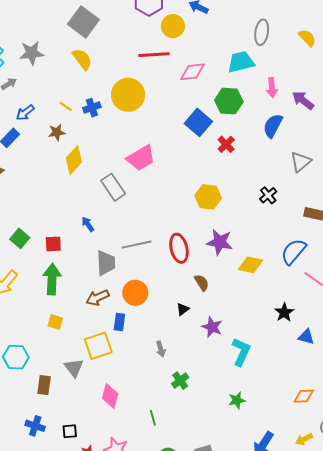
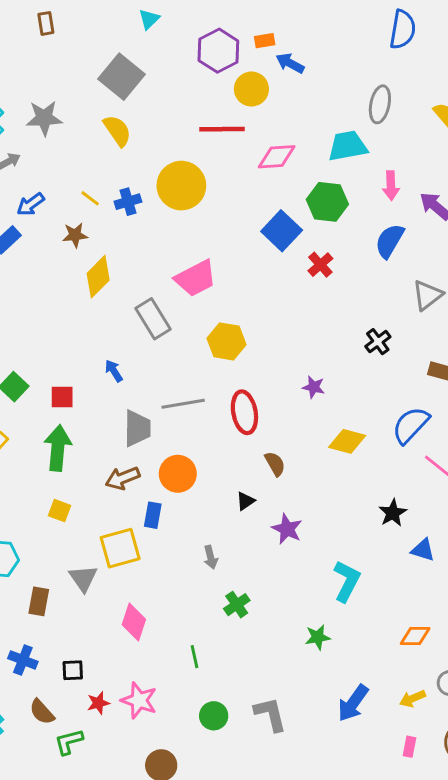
yellow hexagon: (208, 197) -> (226, 341), moved
purple star: (220, 242) -> (314, 387), moved, size x0.6
cyan L-shape: (241, 352) -> (347, 581), moved

